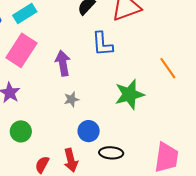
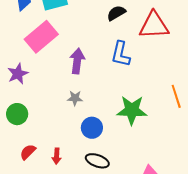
blue circle: (89, 131) -> (92, 128), moved
red arrow: (71, 160) -> (57, 156), size x0.7

